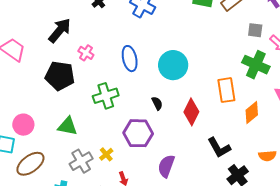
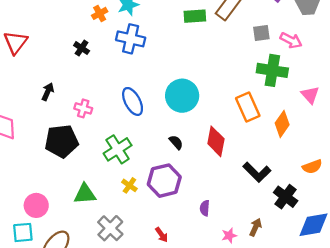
black arrow: (60, 30) -> (48, 92), size x0.6
yellow cross: (106, 154) -> (129, 185), moved
purple semicircle: (166, 166) -> (205, 208), size x0.6

